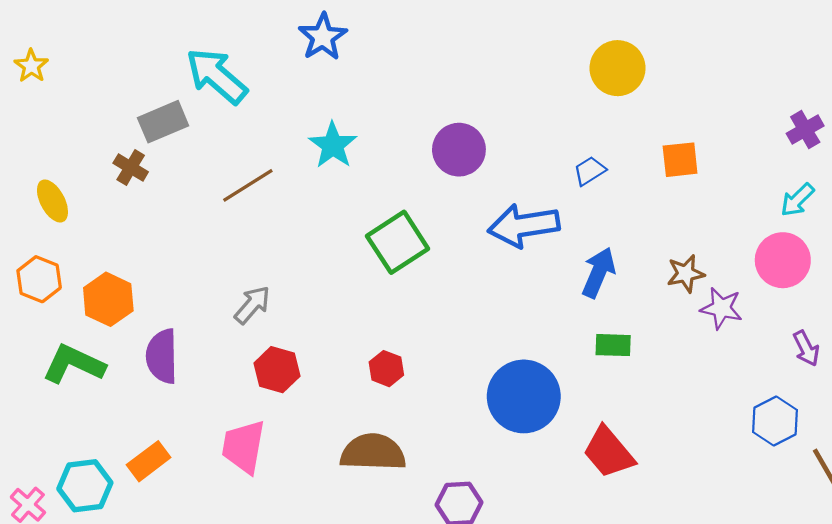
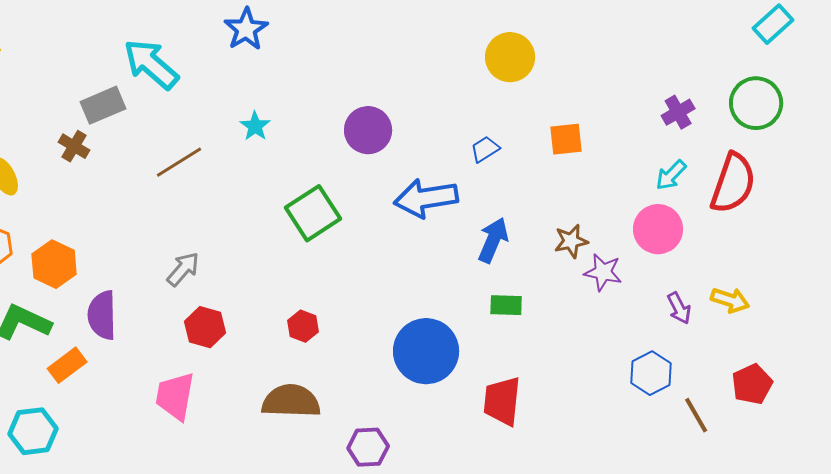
cyan star: (333, 145) -> (255, 126), size x0.7
red trapezoid: (609, 452) -> (502, 401), turned 46
orange rectangle: (149, 461) -> (67, 365), moved

